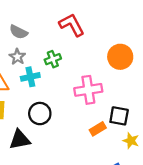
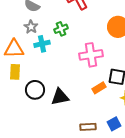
black circle: (40, 114) -> (35, 90), moved
black triangle: (20, 140) -> (60, 97), moved

